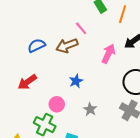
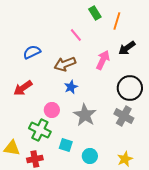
brown arrow: (67, 46) -> (65, 64), moved
gray star: (90, 109) -> (85, 115), size x1.6

